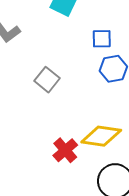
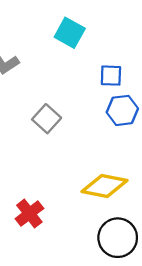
red cross: (65, 150) -> (29, 214), moved

